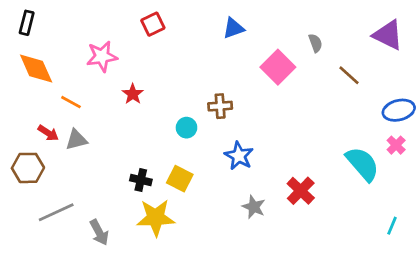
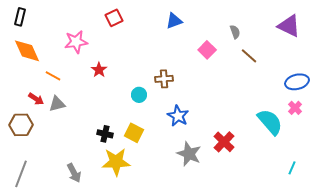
pink square: (278, 67) -> (207, 50), size x0.7
brown line: (349, 75) -> (249, 56), moved
gray star: (254, 207) -> (189, 154), size x1.4
gray line: (56, 212) -> (21, 174), moved, turned -44

